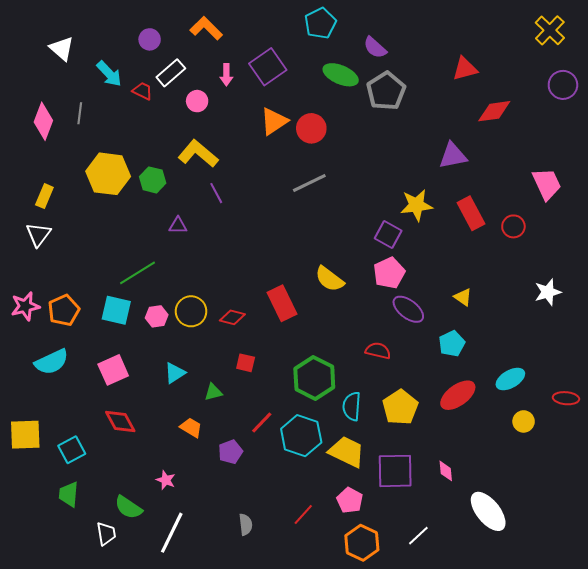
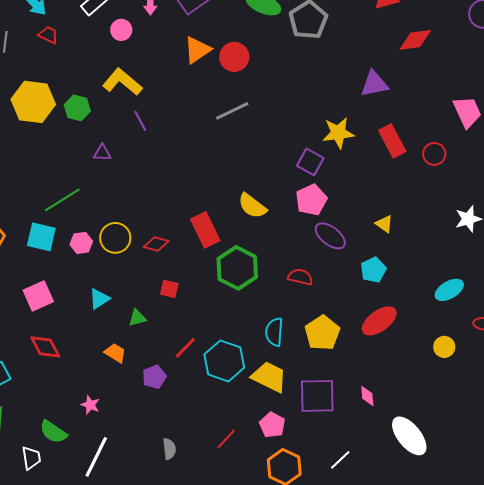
red trapezoid: (143, 91) -> (48, 35), moved
green hexagon: (314, 378) -> (237, 268), moved
cyan ellipse: (510, 379) -> (449, 290), moved

